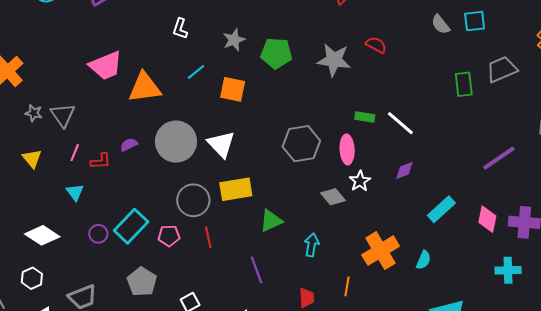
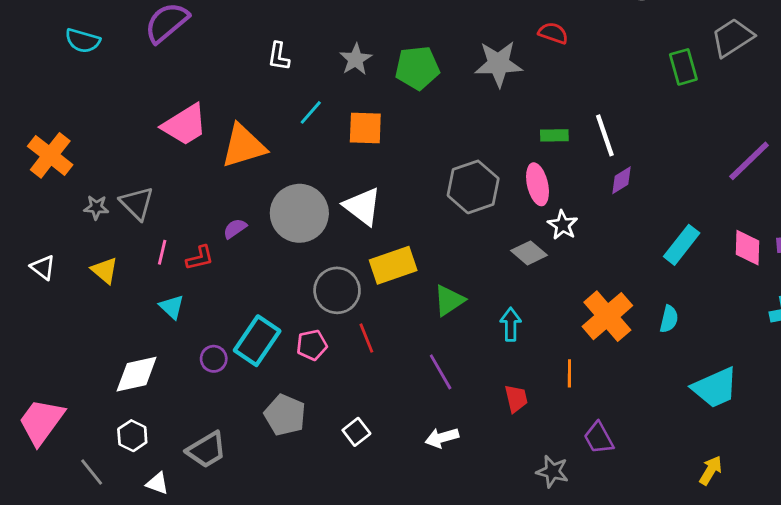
white line: (400, 123) -> (605, 135), turned 40
purple diamond: (404, 170) -> (622, 180), moved
white diamond: (42, 235) -> (137, 374), turned -36

